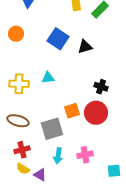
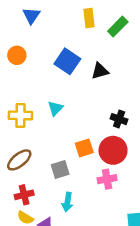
cyan triangle: (48, 78) -> (55, 108), turned -40
brown ellipse: (18, 121) -> (19, 160), turned -55
gray square: (52, 129) -> (60, 170), size x0.7
pink cross: (85, 155) -> (107, 179), moved

